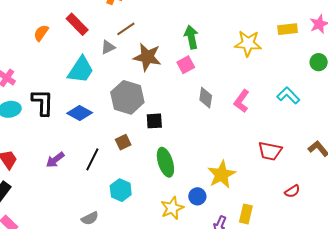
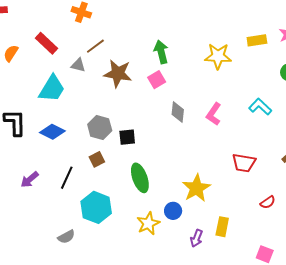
gray triangle: (108, 47) -> (78, 65), turned 42
gray hexagon: (127, 97) -> (100, 127), moved, size x0.7
cyan hexagon: (121, 190) -> (96, 207), size x1.4

